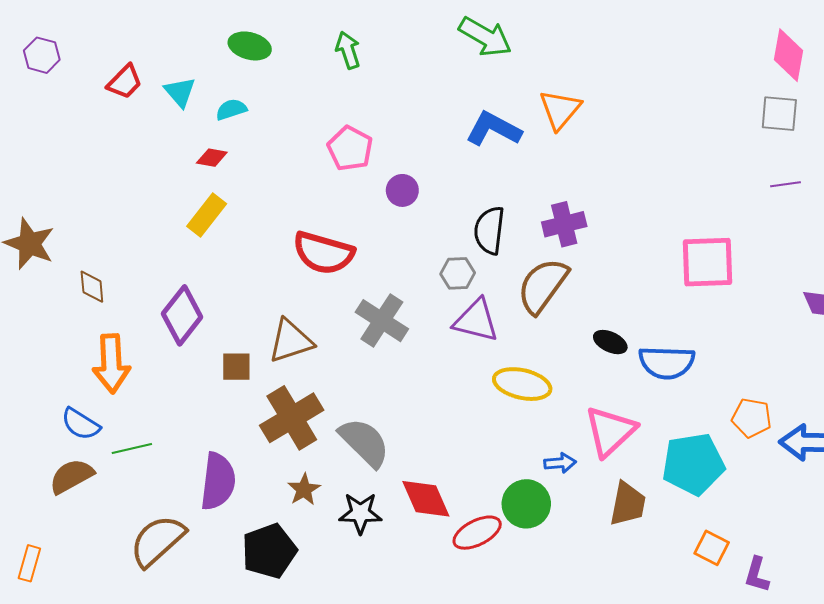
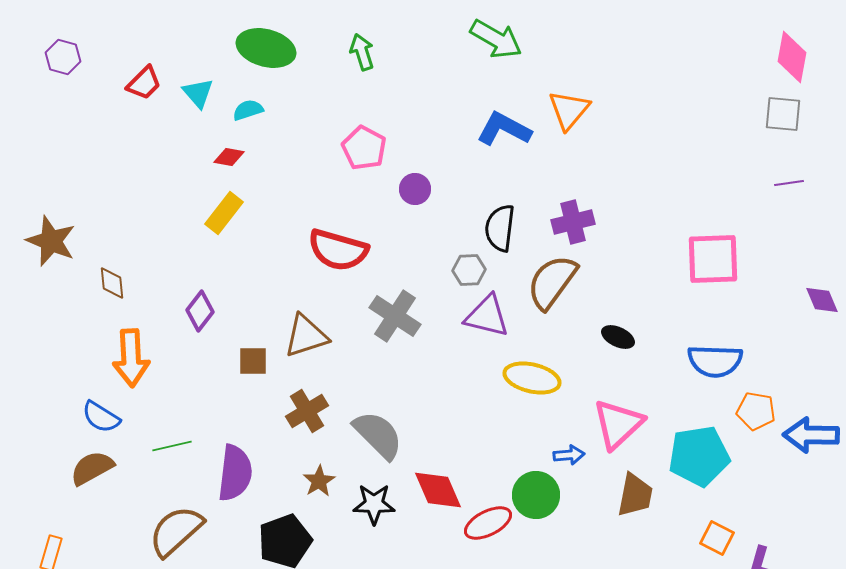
green ellipse: (250, 46) -> (266, 48), size x1.4
purple diamond: (182, 315) -> (200, 311), size x0.7
blue semicircle: (667, 363) -> (715, 361), moved
brown cross: (292, 418) -> (307, 411), size x0.7
green line: (132, 449) -> (172, 446), moved

